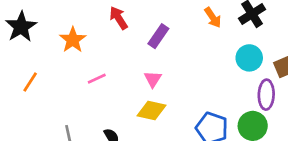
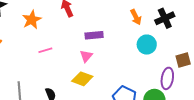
purple rectangle: (158, 36) -> (94, 35), moved, turned 42
cyan circle: (249, 58) -> (147, 45), moved

